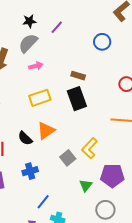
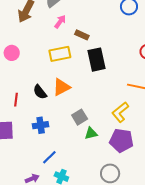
pink arrow: (36, 66) -> (60, 22), turned -48
brown rectangle: (78, 76) -> (82, 35), moved
yellow L-shape: (89, 148) -> (120, 112), moved
green triangle: (86, 185) -> (91, 133), moved, turned 32

